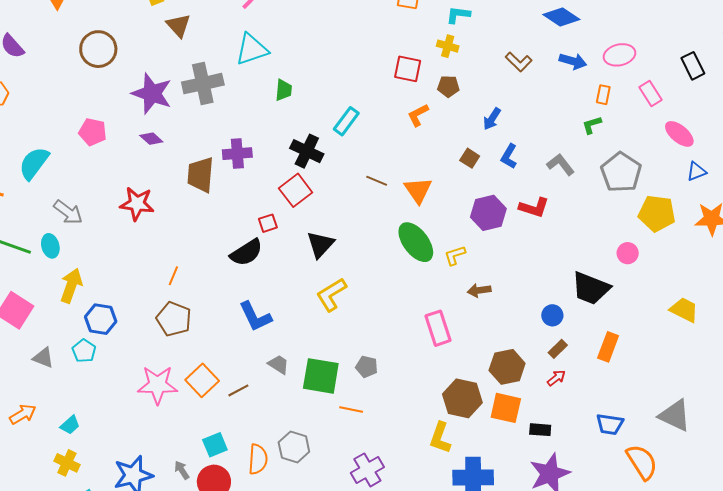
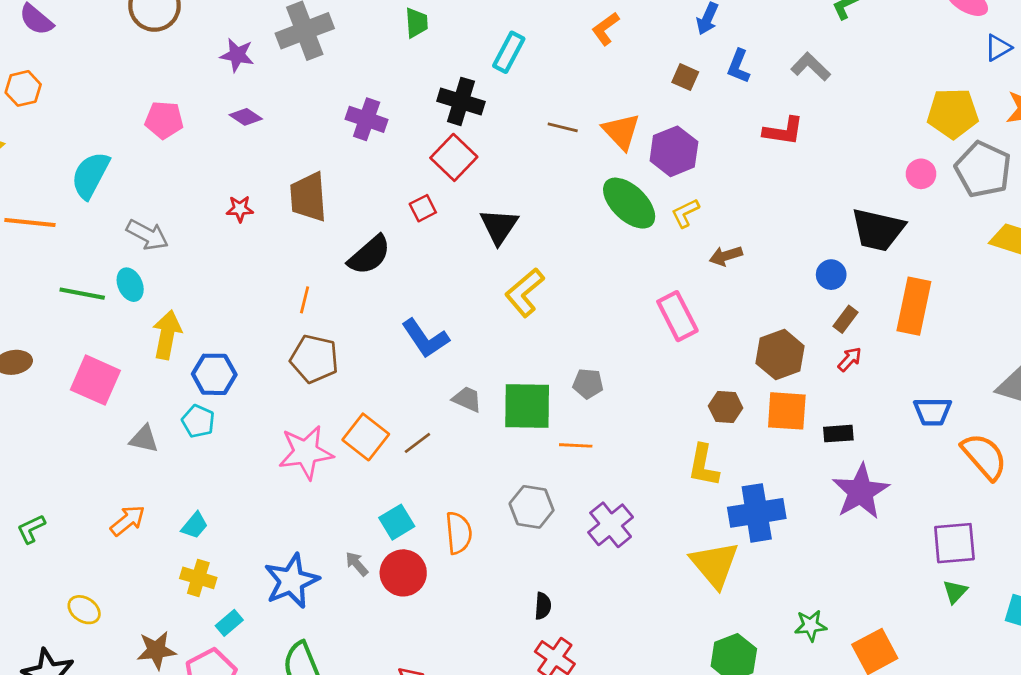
purple star: (152, 93) -> (237, 55), size x0.6
purple cross: (237, 154) -> (367, 119), turned 32
gray pentagon: (621, 172) -> (983, 169), moved
brown trapezoid: (201, 175) -> (308, 197), moved
red star: (137, 204) -> (240, 209), size x0.6
purple hexagon: (488, 213) -> (674, 151), moved
black semicircle: (246, 253) -> (369, 255), moved
orange rectangle: (608, 347) -> (914, 306), size x1.4
brown hexagon: (462, 398) -> (726, 407), size x0.6
gray hexagon: (294, 447) -> (532, 507), moved

